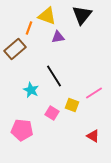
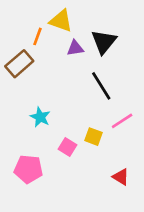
black triangle: (82, 15) -> (104, 42), moved
black line: (54, 76) -> (101, 86), moved

